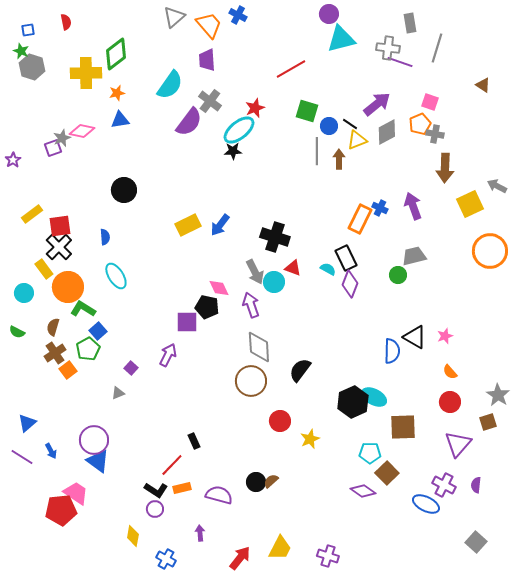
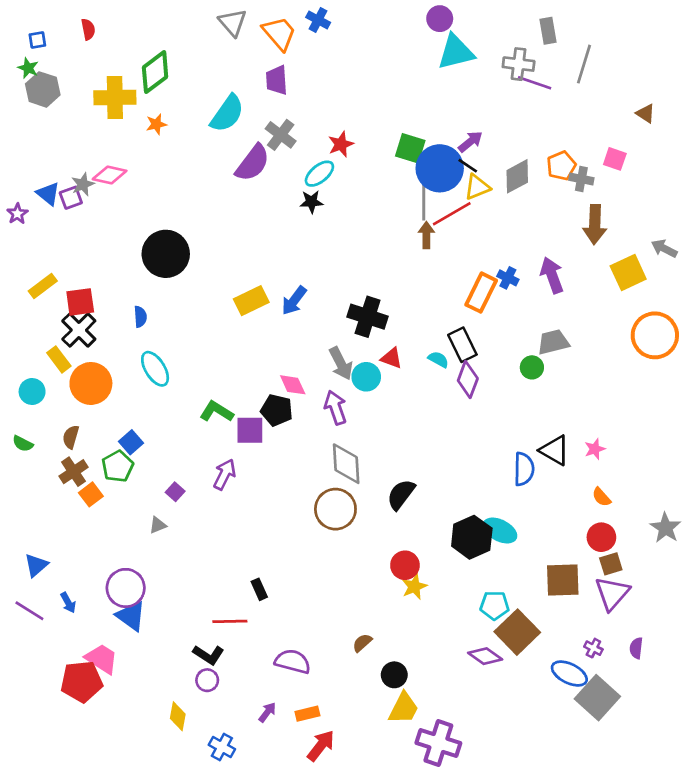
gray triangle: (174, 17) -> (233, 23), turned -30
red line: (291, 69) -> (452, 214), moved
pink square: (430, 102) -> (615, 159), moved
purple arrow: (377, 104) -> (470, 142), moved, size x0.7
blue triangle: (120, 120) -> (48, 194), moved, turned 48
blue circle: (329, 126) -> (440, 168), size x2.0
cyan ellipse: (239, 130) -> (319, 174), size x0.7
brown arrow: (339, 159) -> (426, 235), moved
black circle: (124, 190) -> (166, 254), size x1.4
green L-shape: (83, 309) -> (217, 412), moved
red circle: (280, 421) -> (405, 565), moved
brown square: (488, 422) -> (611, 564), moved
brown square: (403, 427) -> (563, 580), moved
red line: (172, 465) -> (230, 621), turned 45
brown square: (387, 473) -> (517, 632), size x1.4
black circle: (256, 482) -> (394, 675), moved
purple cross: (444, 485) -> (593, 648), size x0.6
orange rectangle: (182, 488) -> (307, 714), moved
purple arrow: (200, 533) -> (267, 712), turned 42
gray square: (476, 542) -> (597, 698), moved, size x1.5
yellow trapezoid: (280, 548) -> (404, 708), moved
purple cross: (328, 556) -> (438, 743), size x1.5

